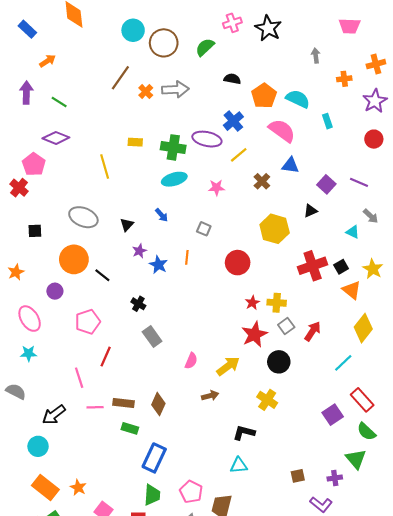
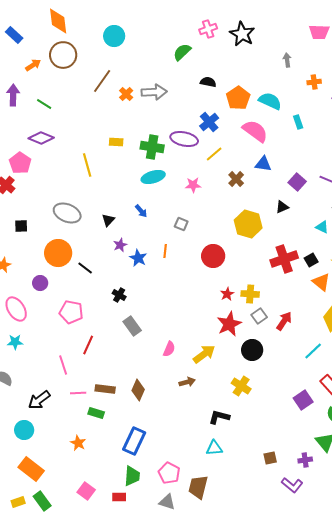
brown circle: (164, 43) -> (63, 55), moved
pink pentagon: (88, 322) -> (71, 312), turned 30
green rectangle: (130, 428) -> (96, 413), moved
orange star: (78, 488) -> (78, 443), moved

